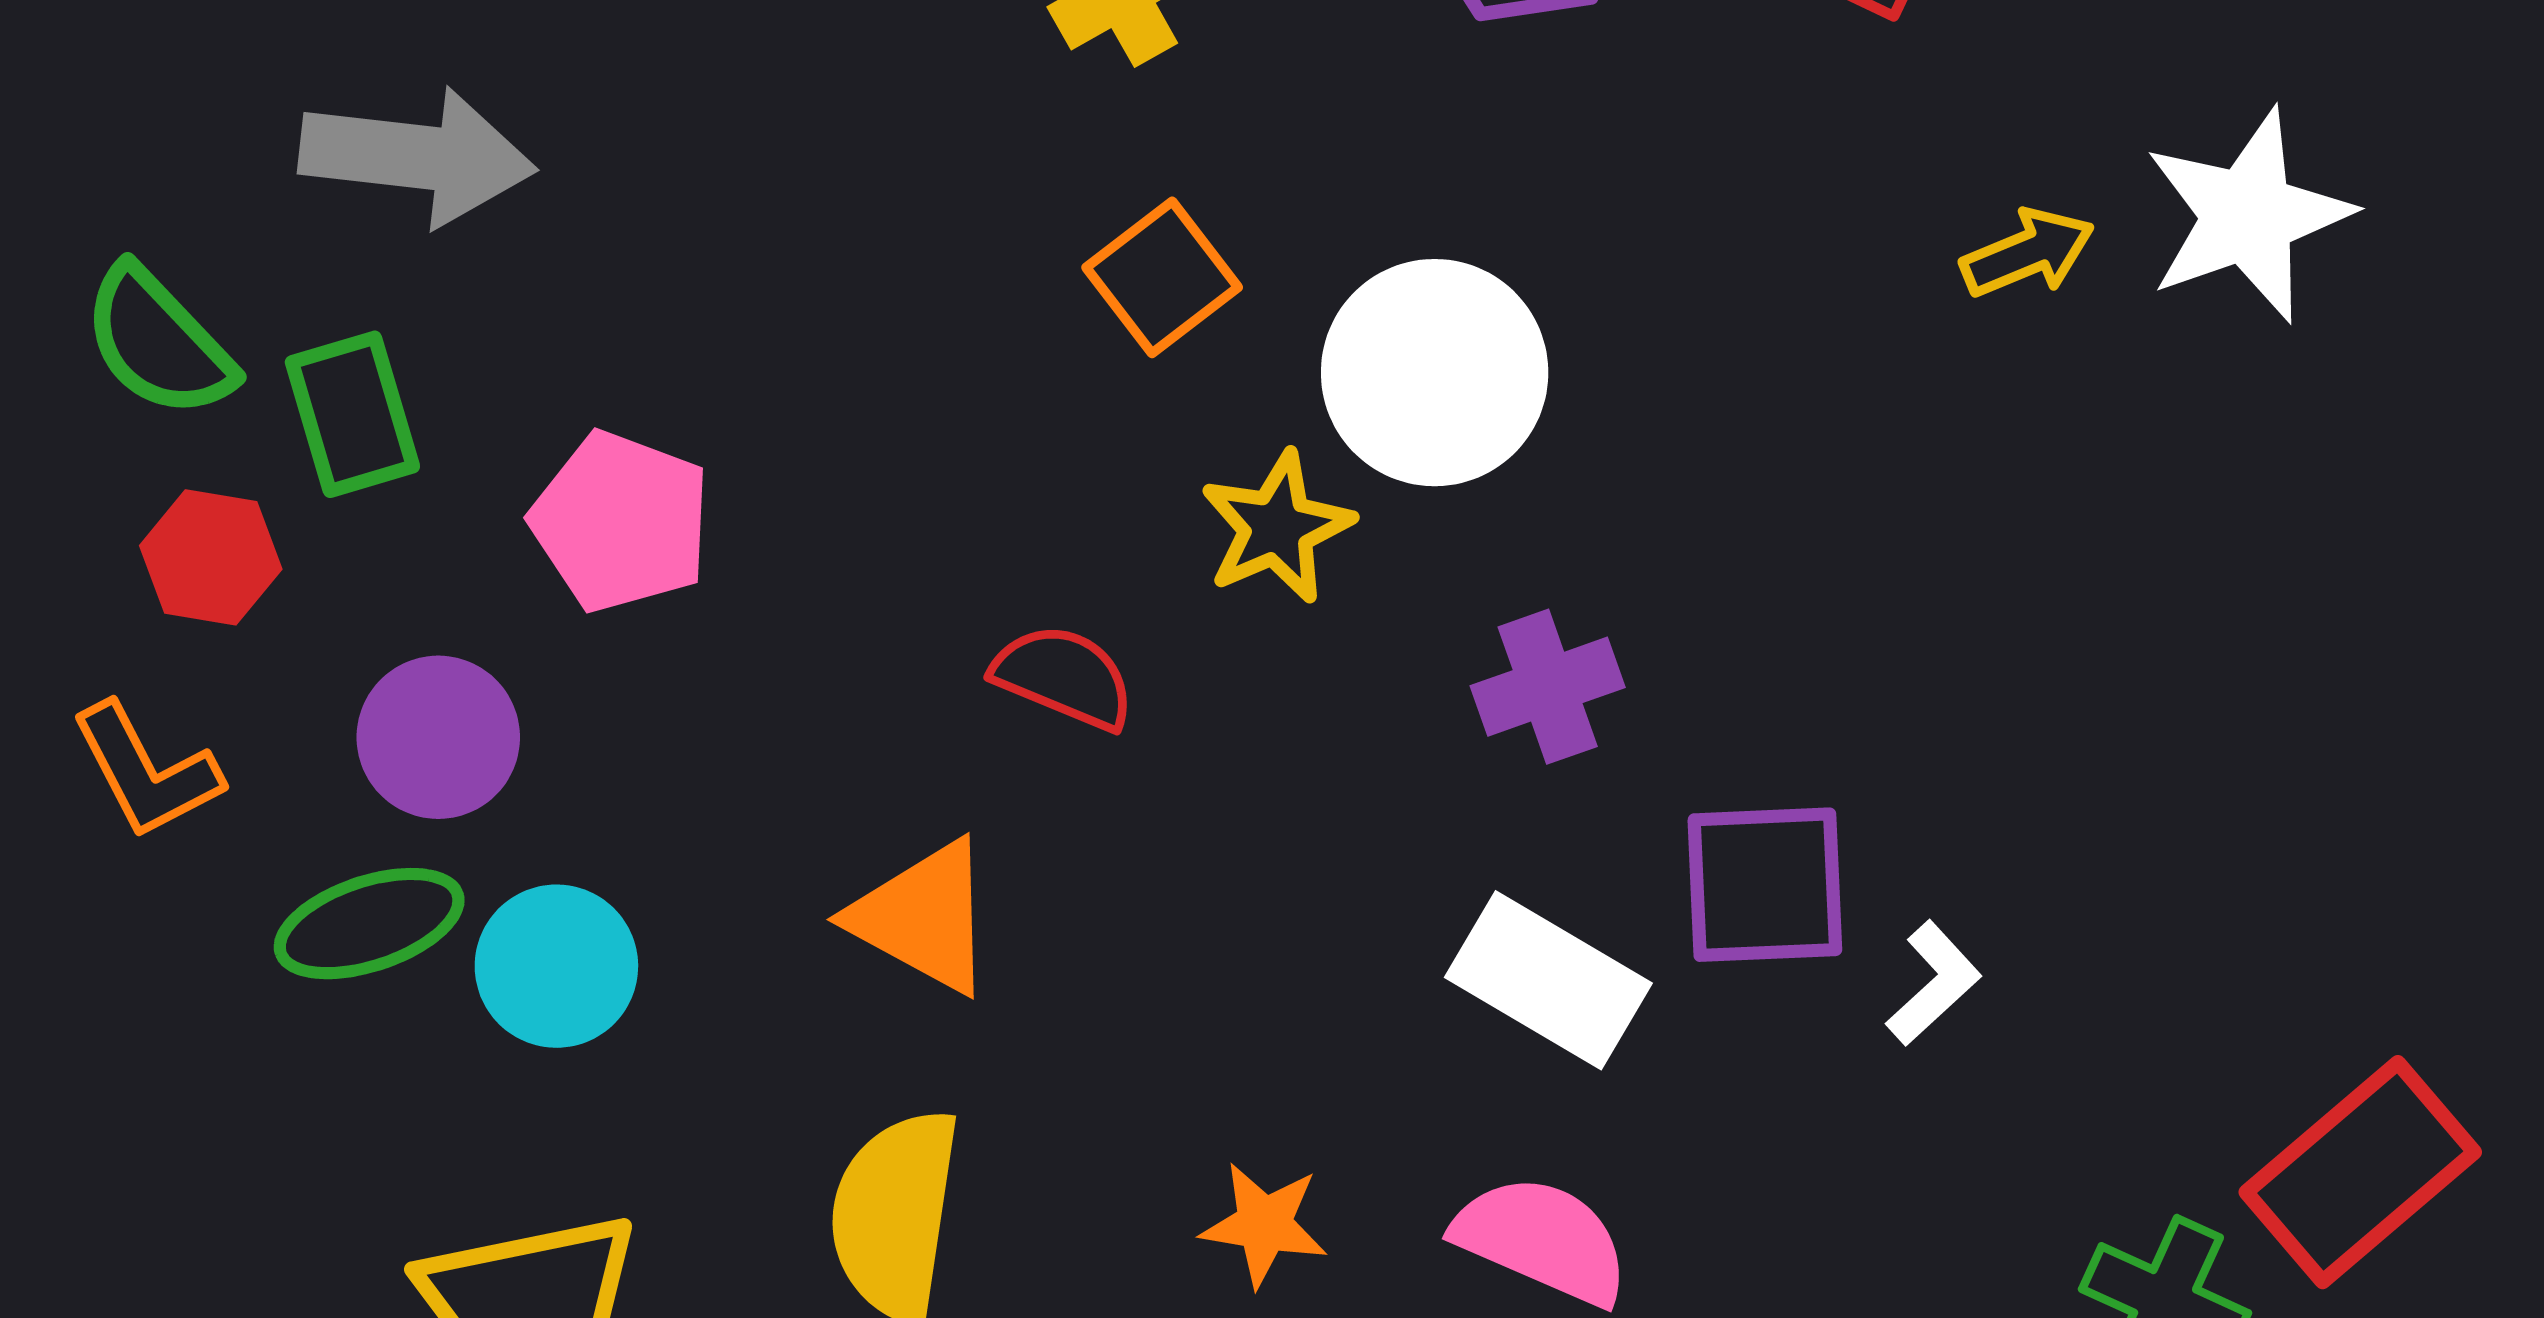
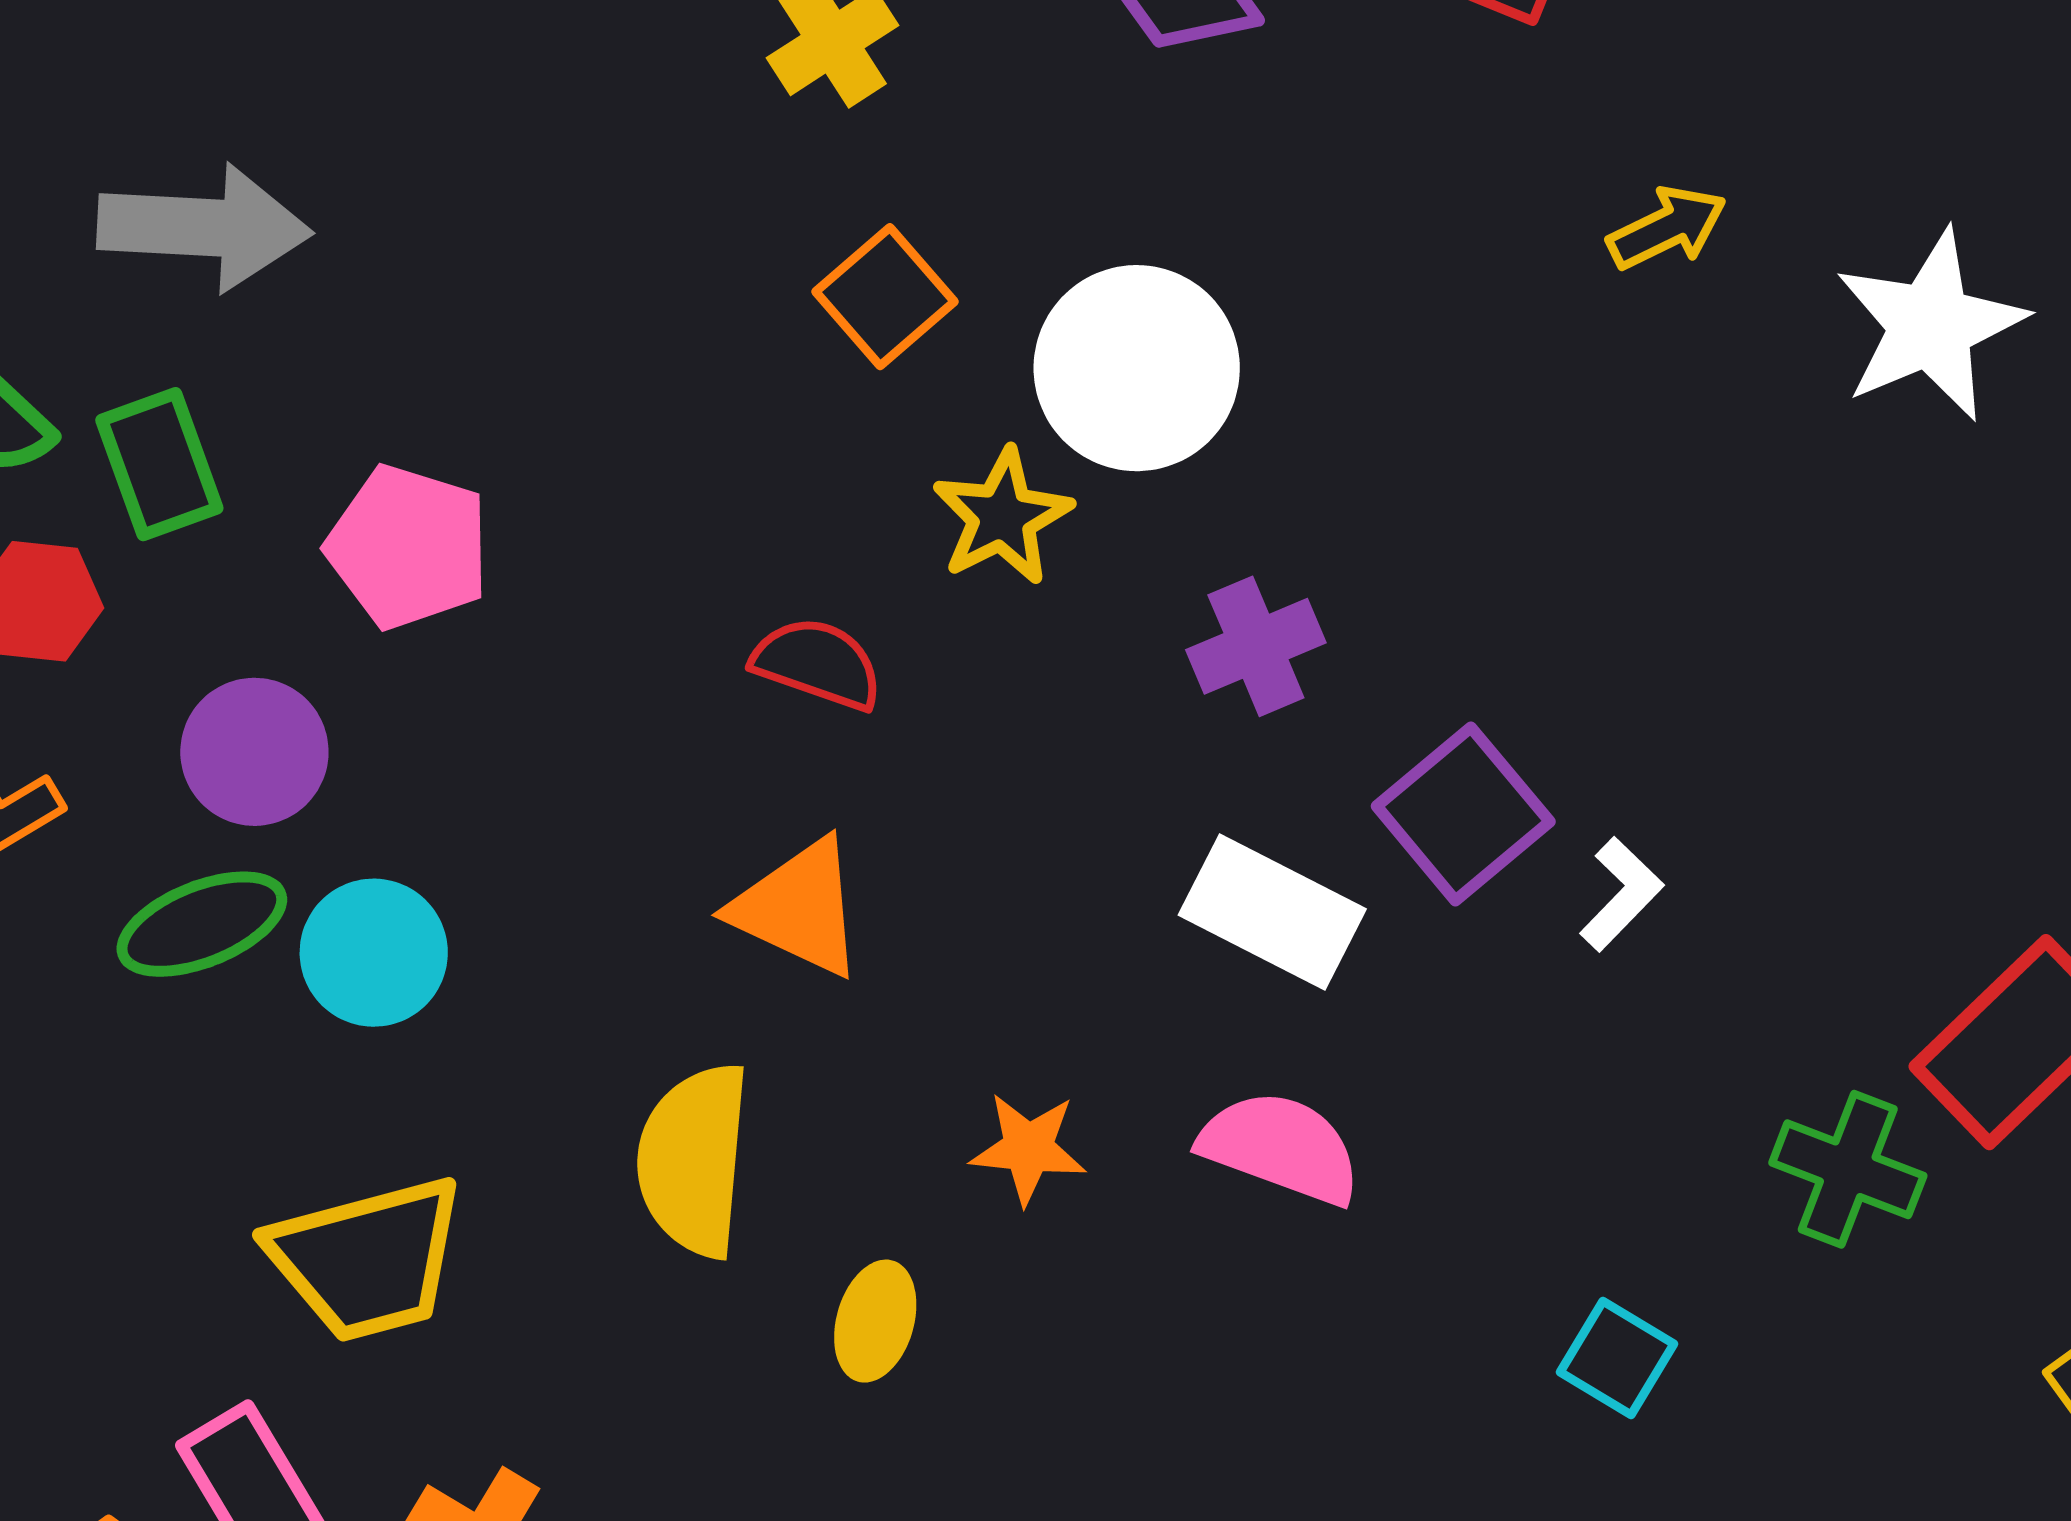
white star: (2248, 216) -> (1930, 325), moved
purple square: (1765, 885) -> (1463, 814), turned -34
orange triangle: (923, 917) -> (798, 908), moved

